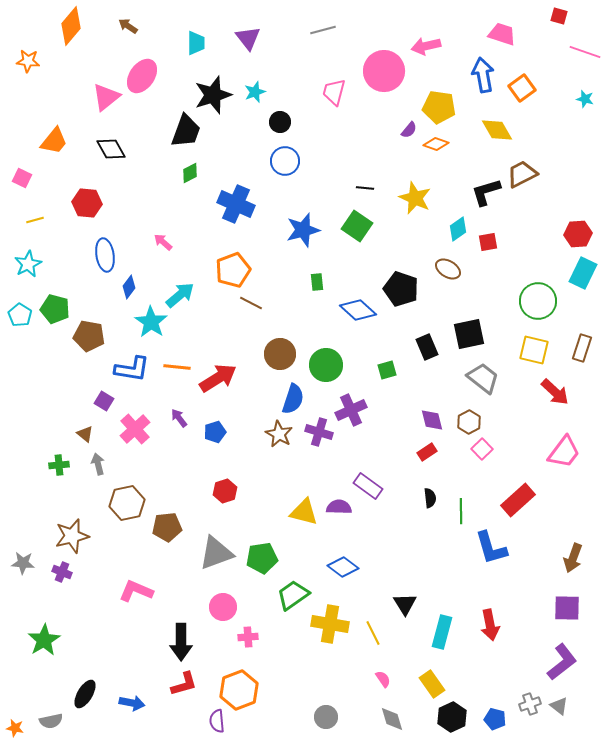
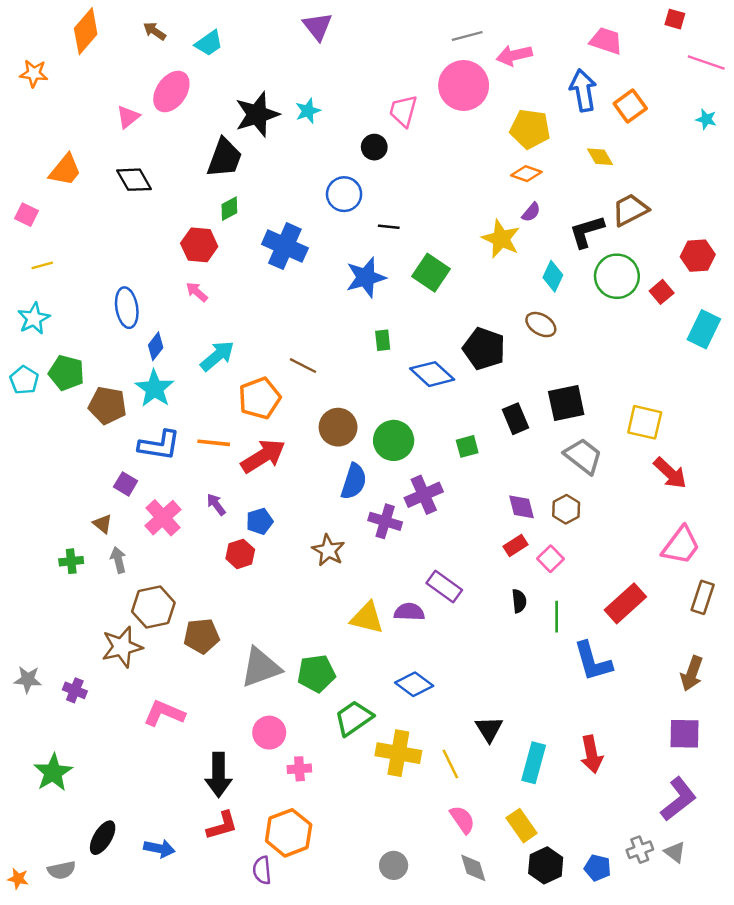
gray line: (323, 30) -> (467, 36), moved
purple triangle: (248, 38) -> (318, 26), moved
cyan trapezoid: (196, 43) -> (209, 43), moved, turned 55
pink triangle: (106, 97) -> (128, 117), size x0.7
black circle: (280, 122) -> (374, 147), moved
purple semicircle: (409, 130) -> (531, 212), moved
yellow diamond: (497, 130) -> (600, 157), size x0.7
black line: (365, 188) -> (389, 227), moved
red hexagon: (87, 203) -> (199, 245), moved
cyan diamond: (458, 229) -> (553, 276), turned -30
red hexagon: (578, 234) -> (698, 256), moved
red square: (488, 242) -> (662, 292), moved, turned -30
orange pentagon: (233, 270) -> (260, 398), moved
green circle: (538, 301) -> (617, 276), moved
cyan star: (151, 322) -> (155, 389), moved
brown rectangle: (582, 348) -> (703, 597), moved
brown star: (279, 434) -> (328, 550), moved
pink square: (482, 449) -> (551, 559), moved
red hexagon: (225, 491) -> (240, 554), moved
brown star: (72, 536) -> (122, 647), moved
pink semicircle: (383, 679) -> (462, 820), size x1.4

